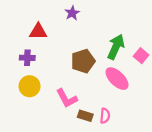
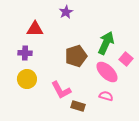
pink square: (141, 56) -> (126, 59), moved
pink semicircle: (105, 116) -> (106, 96), moved, turned -80

